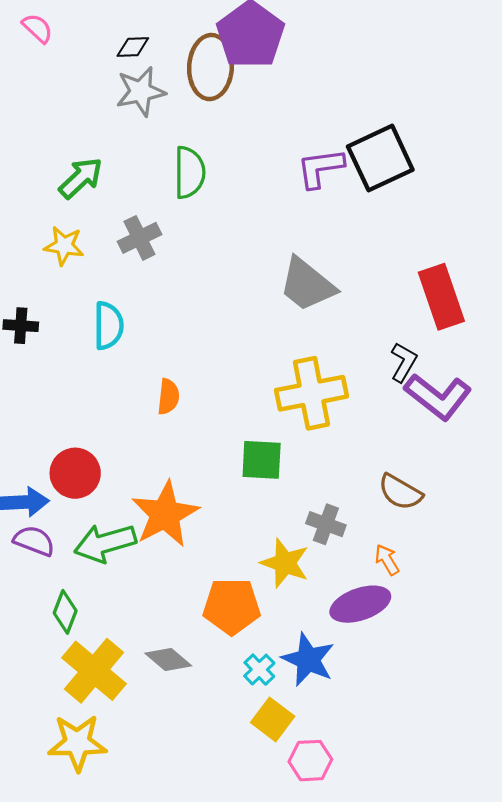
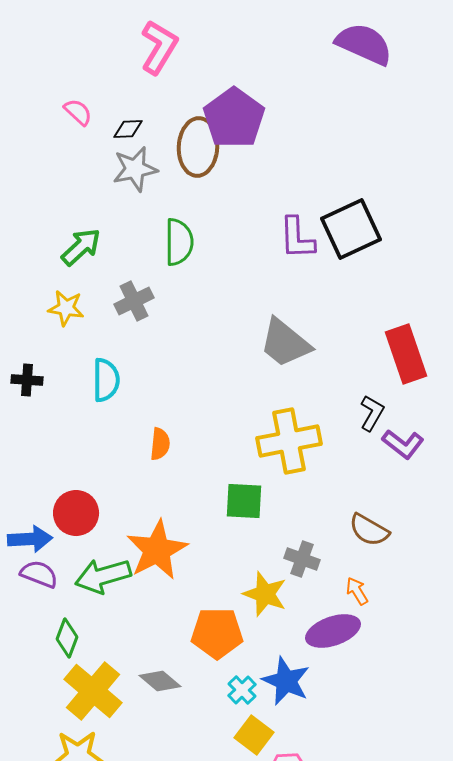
pink semicircle: (37, 28) -> (78, 112), moved
purple L-shape: (320, 168) -> (297, 238), turned -84
purple L-shape: (438, 397) -> (403, 444), size x0.7

